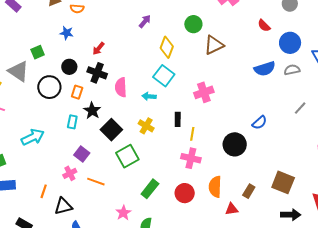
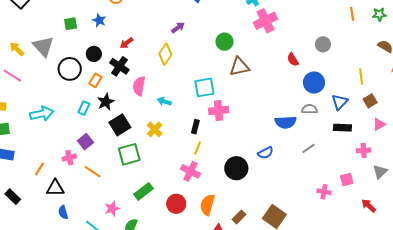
yellow diamond: (167, 47) -> (165, 54), moved
green square: (38, 52) -> (71, 24), moved
blue semicircle: (265, 69) -> (286, 122), moved
cyan square: (164, 76) -> (204, 87), moved, turned 30
black rectangle: (178, 119) -> (195, 127), moved

